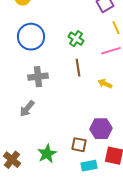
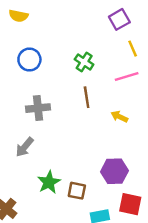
blue circle: (31, 37) -> (29, 60), size x0.7
brown square: (79, 145) -> (77, 191), moved
green star: (47, 154) -> (49, 182), moved

